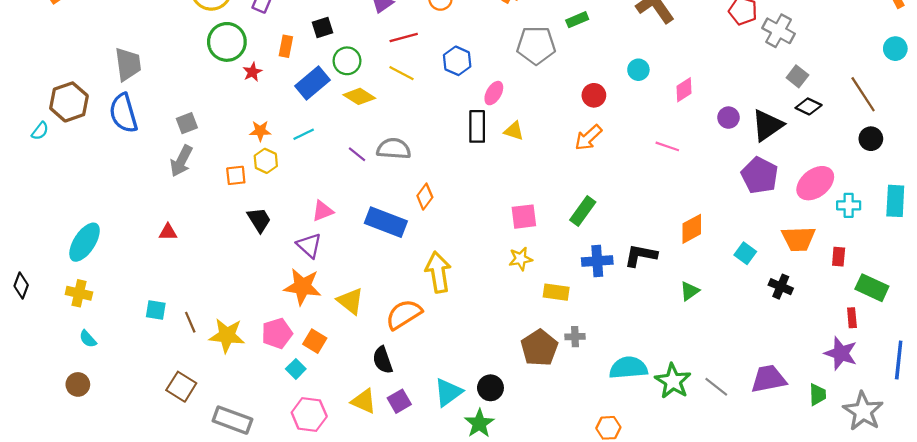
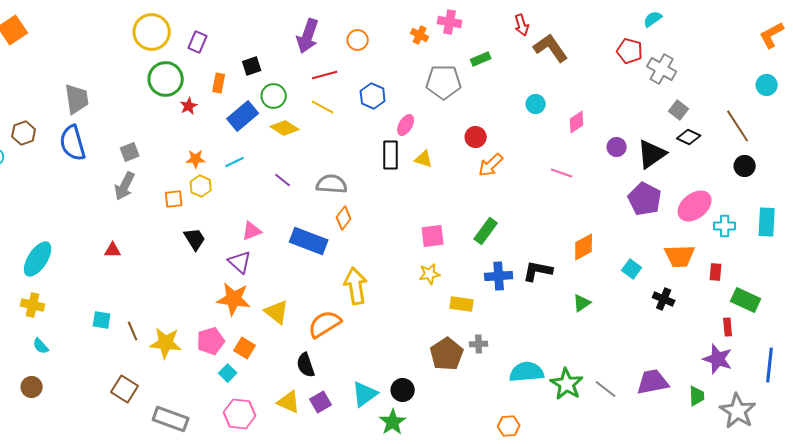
red circle: (594, 95) -> (476, 137), moved
brown hexagon: (69, 102) -> (24, 133), size x0.7
gray semicircle: (394, 149) -> (332, 184), moved

